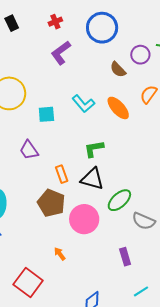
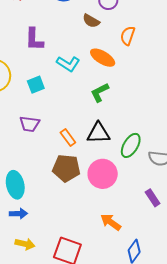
purple L-shape: (61, 53) -> (34, 39), moved, turned -35
green L-shape: (94, 149) -> (100, 92), moved
purple trapezoid: (29, 150) -> (30, 124), turned -30
orange arrow: (60, 254) -> (111, 222), moved, size x1.5

